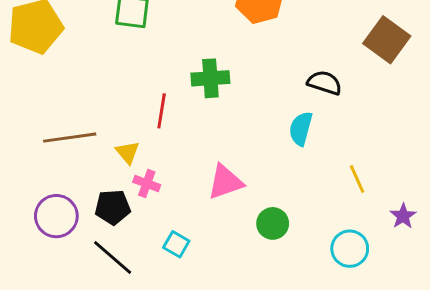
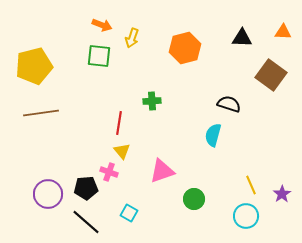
green cross: (210, 78) -> (152, 101), size x0.7
brown line: (70, 138) -> (41, 113), moved
yellow triangle: (127, 152) -> (122, 151), moved
yellow line: (357, 179) -> (251, 185), moved

